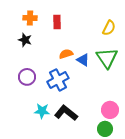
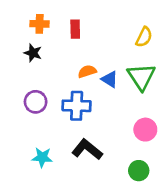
blue cross: (58, 80) -> (77, 106), turned 30
pink circle: (110, 110) -> (145, 130), moved
cyan star: (42, 111) -> (42, 157), moved

